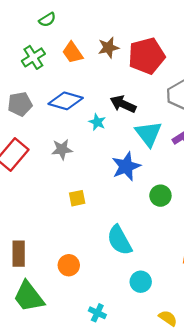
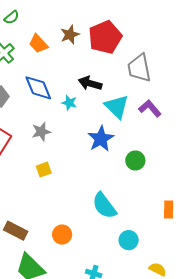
blue diamond: (66, 101) -> (38, 88), turned 60
yellow square: (77, 198) -> (44, 170), moved
brown rectangle: (19, 254) -> (16, 231), turned -55

